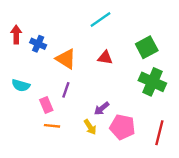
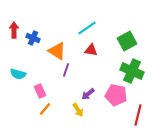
cyan line: (100, 20) -> (87, 28), moved
purple line: (66, 90) -> (66, 70), moved
orange line: (52, 126) -> (45, 109), turned -56
pink pentagon: (122, 127) -> (116, 95), moved

